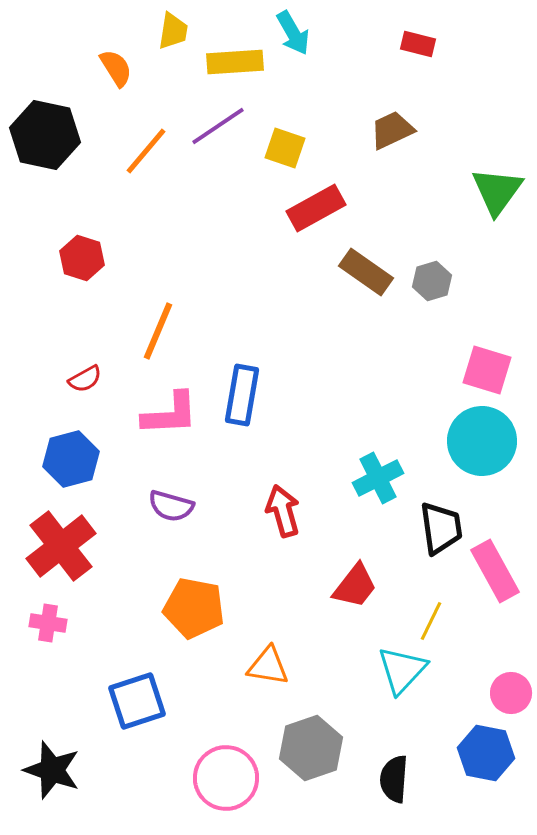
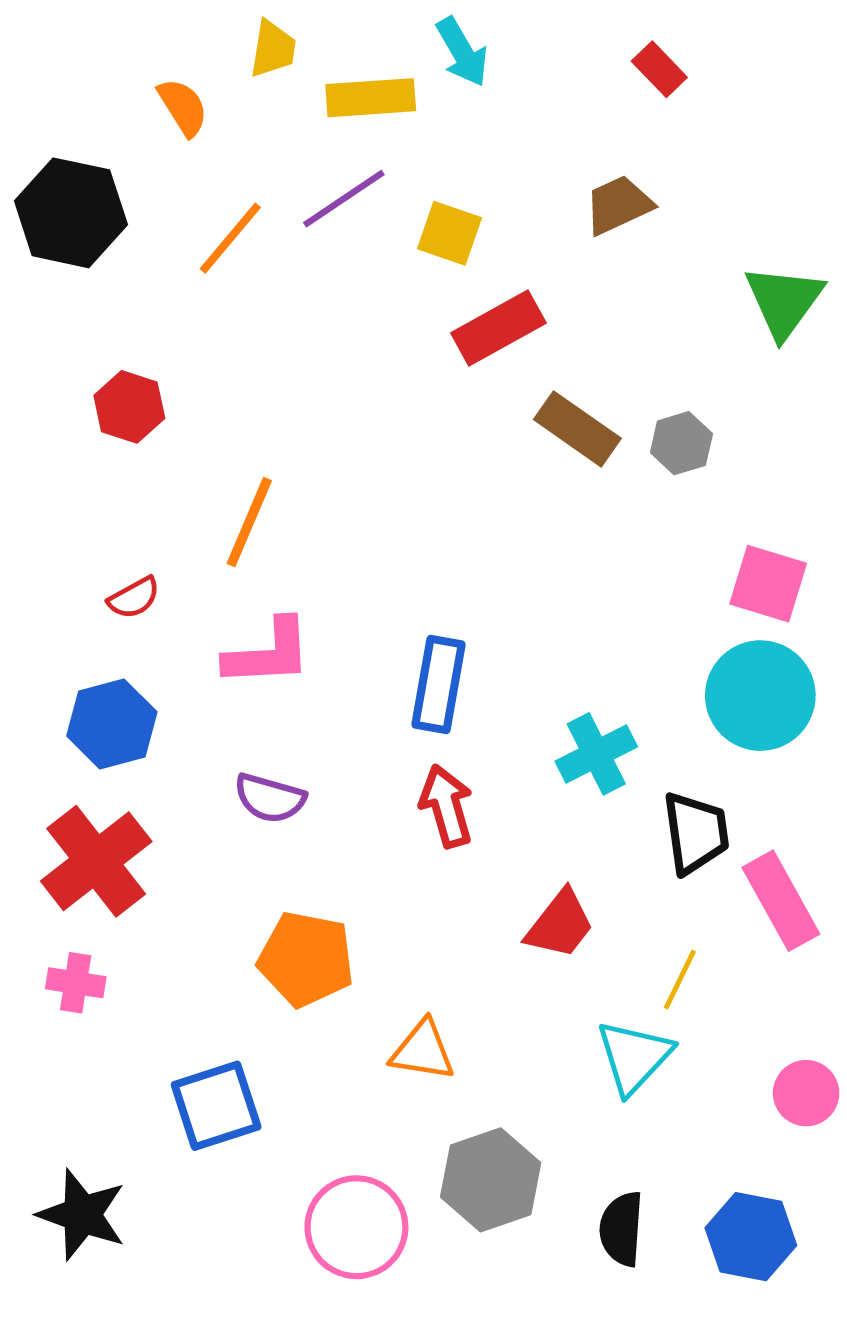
red rectangle: (418, 44) -> (659, 69), turned 32
blue rectangle: (242, 395) -> (438, 685), moved
blue hexagon: (486, 753) -> (751, 1237), moved

